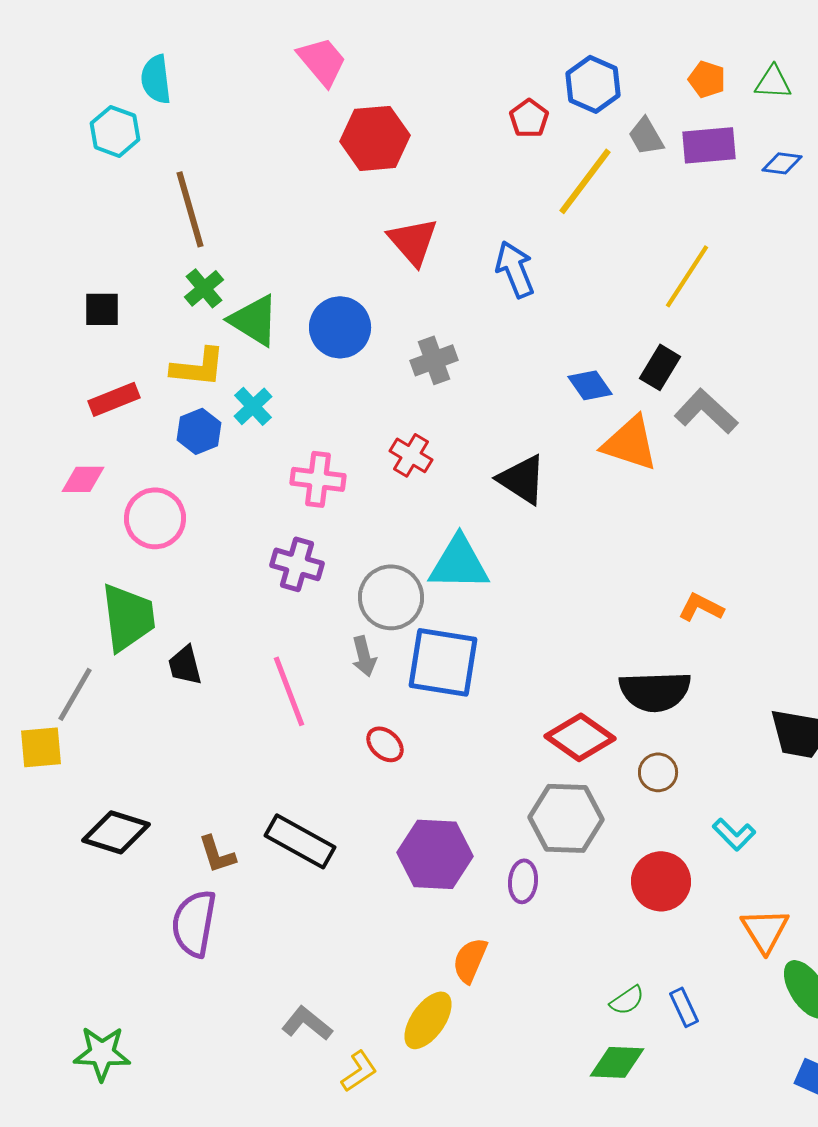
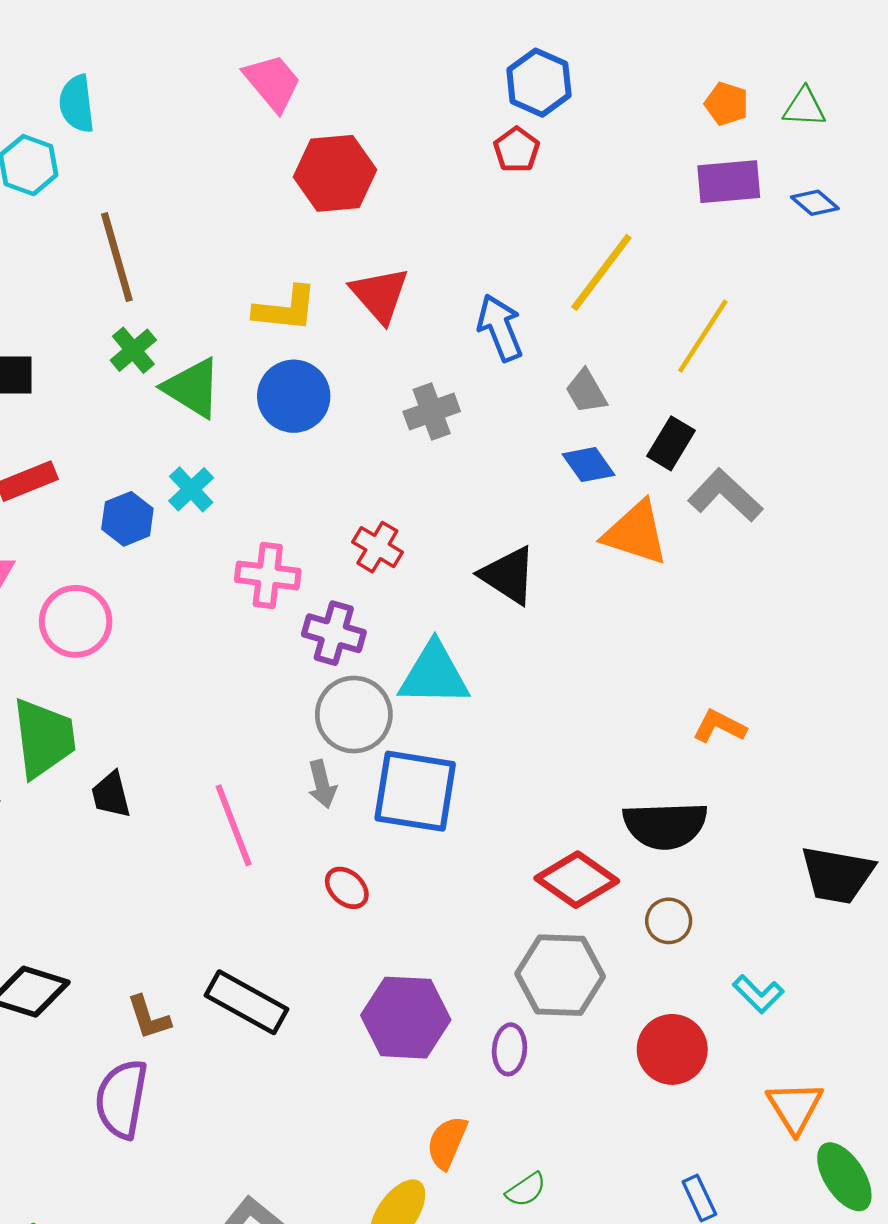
blue hexagon: (593, 84) -> (539, 83), moved
gray trapezoid: (646, 136) -> (586, 391), moved
blue diamond: (782, 163) -> (815, 203), turned 33
yellow line: (585, 181) -> (601, 272), moved
gray cross: (434, 360) -> (432, 412), moved
yellow L-shape: (198, 367) -> (285, 309), moved
purple cross: (297, 564) -> (334, 633), moved
green semicircle: (627, 1000) -> (526, 1190), moved

